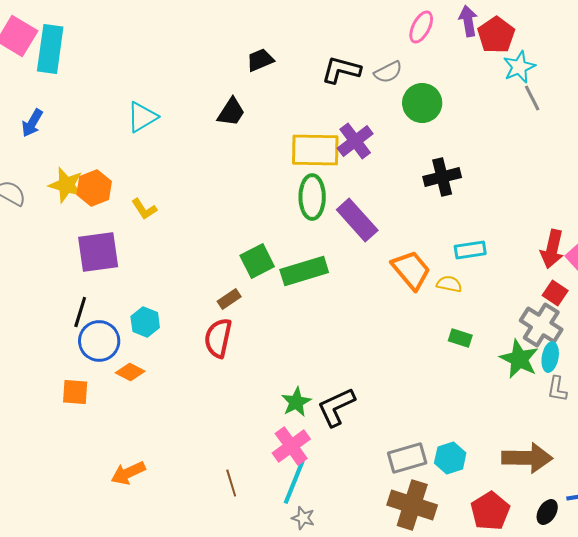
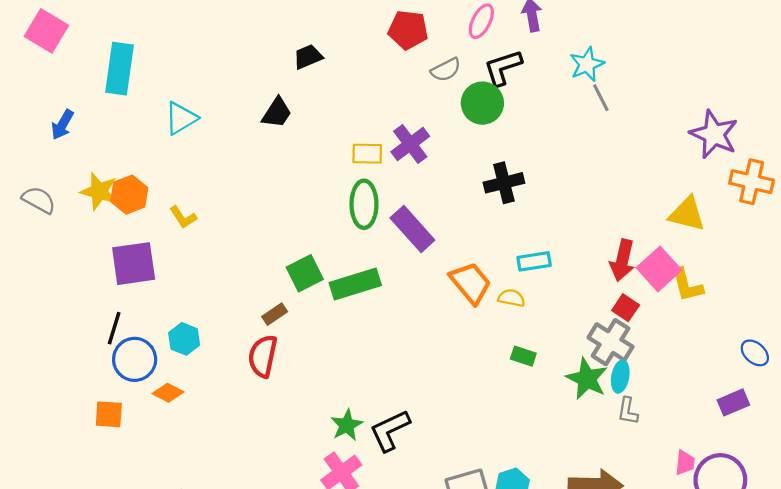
red pentagon: (496, 35) -> (408, 30), moved, turned -30
cyan rectangle: (50, 49) -> (120, 69), moved
black L-shape: (341, 70) -> (503, 68), moved, turned -33
yellow rectangle: (315, 150) -> (367, 154), size x0.6

